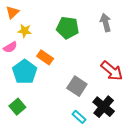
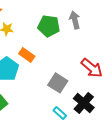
gray arrow: (106, 23) -> (75, 20), moved

